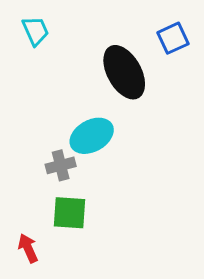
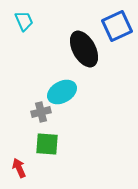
blue square: (173, 38) -> (117, 26), size x1.4

